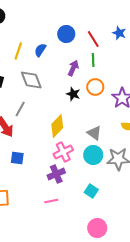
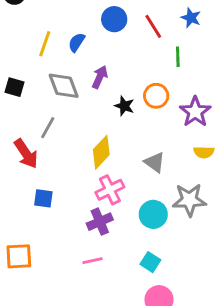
green line: (93, 60) -> (178, 57), moved
purple arrow: (73, 68) -> (100, 77), moved
cyan circle: (93, 155) -> (153, 214), moved
cyan square: (91, 191) -> (150, 262), moved

